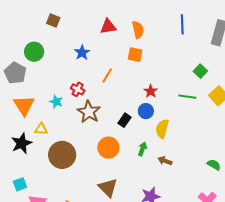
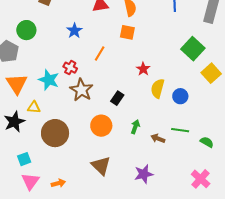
green square: (200, 71) -> (193, 49), size x1.6
green line: (187, 97) -> (180, 130), moved
cyan star: (56, 102) -> (49, 80), size x1.5
blue circle: (146, 111) -> (180, 96), moved
yellow semicircle: (162, 129) -> (158, 88), moved
cyan square: (20, 184) -> (24, 159), moved

